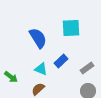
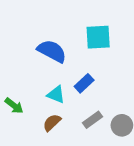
blue semicircle: (38, 38) -> (52, 51), turned -30
gray rectangle: (87, 68) -> (92, 120), moved

